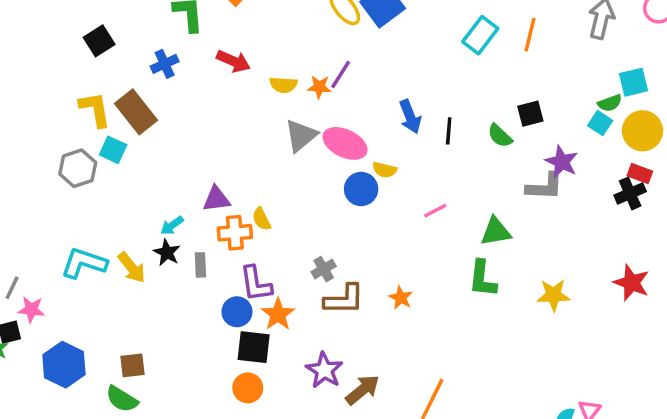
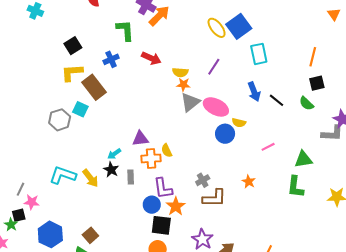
cyan rectangle: (480, 35) -> (259, 54), moved, turned -50
orange line: (530, 35) -> (313, 57), moved
orange star: (319, 87) -> (183, 85), moved
yellow L-shape: (95, 109) -> (72, 73), moved, turned -85
black square: (530, 114) -> (317, 83), moved
black line: (449, 131) -> (277, 100), turned -56
orange star: (401, 298) -> (249, 182), moved
brown square: (133, 365) -> (90, 235), turned -35

